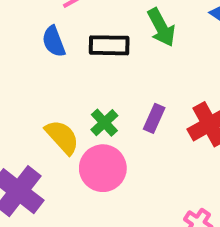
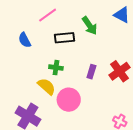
blue semicircle: (54, 41) -> (25, 40), moved
green cross: (104, 123) -> (56, 68), moved, turned -32

